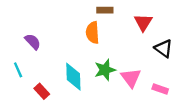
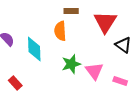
red triangle: (143, 22) -> (105, 22), size x1.4
cyan diamond: (73, 77) -> (34, 49), moved

